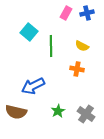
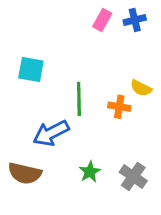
cyan square: (29, 32) -> (31, 70), moved, turned -30
green line: (51, 46) -> (79, 99), moved
yellow semicircle: (82, 46) -> (141, 88), moved

